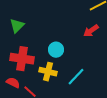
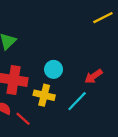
red arrow: (91, 31) -> (93, 76), moved

